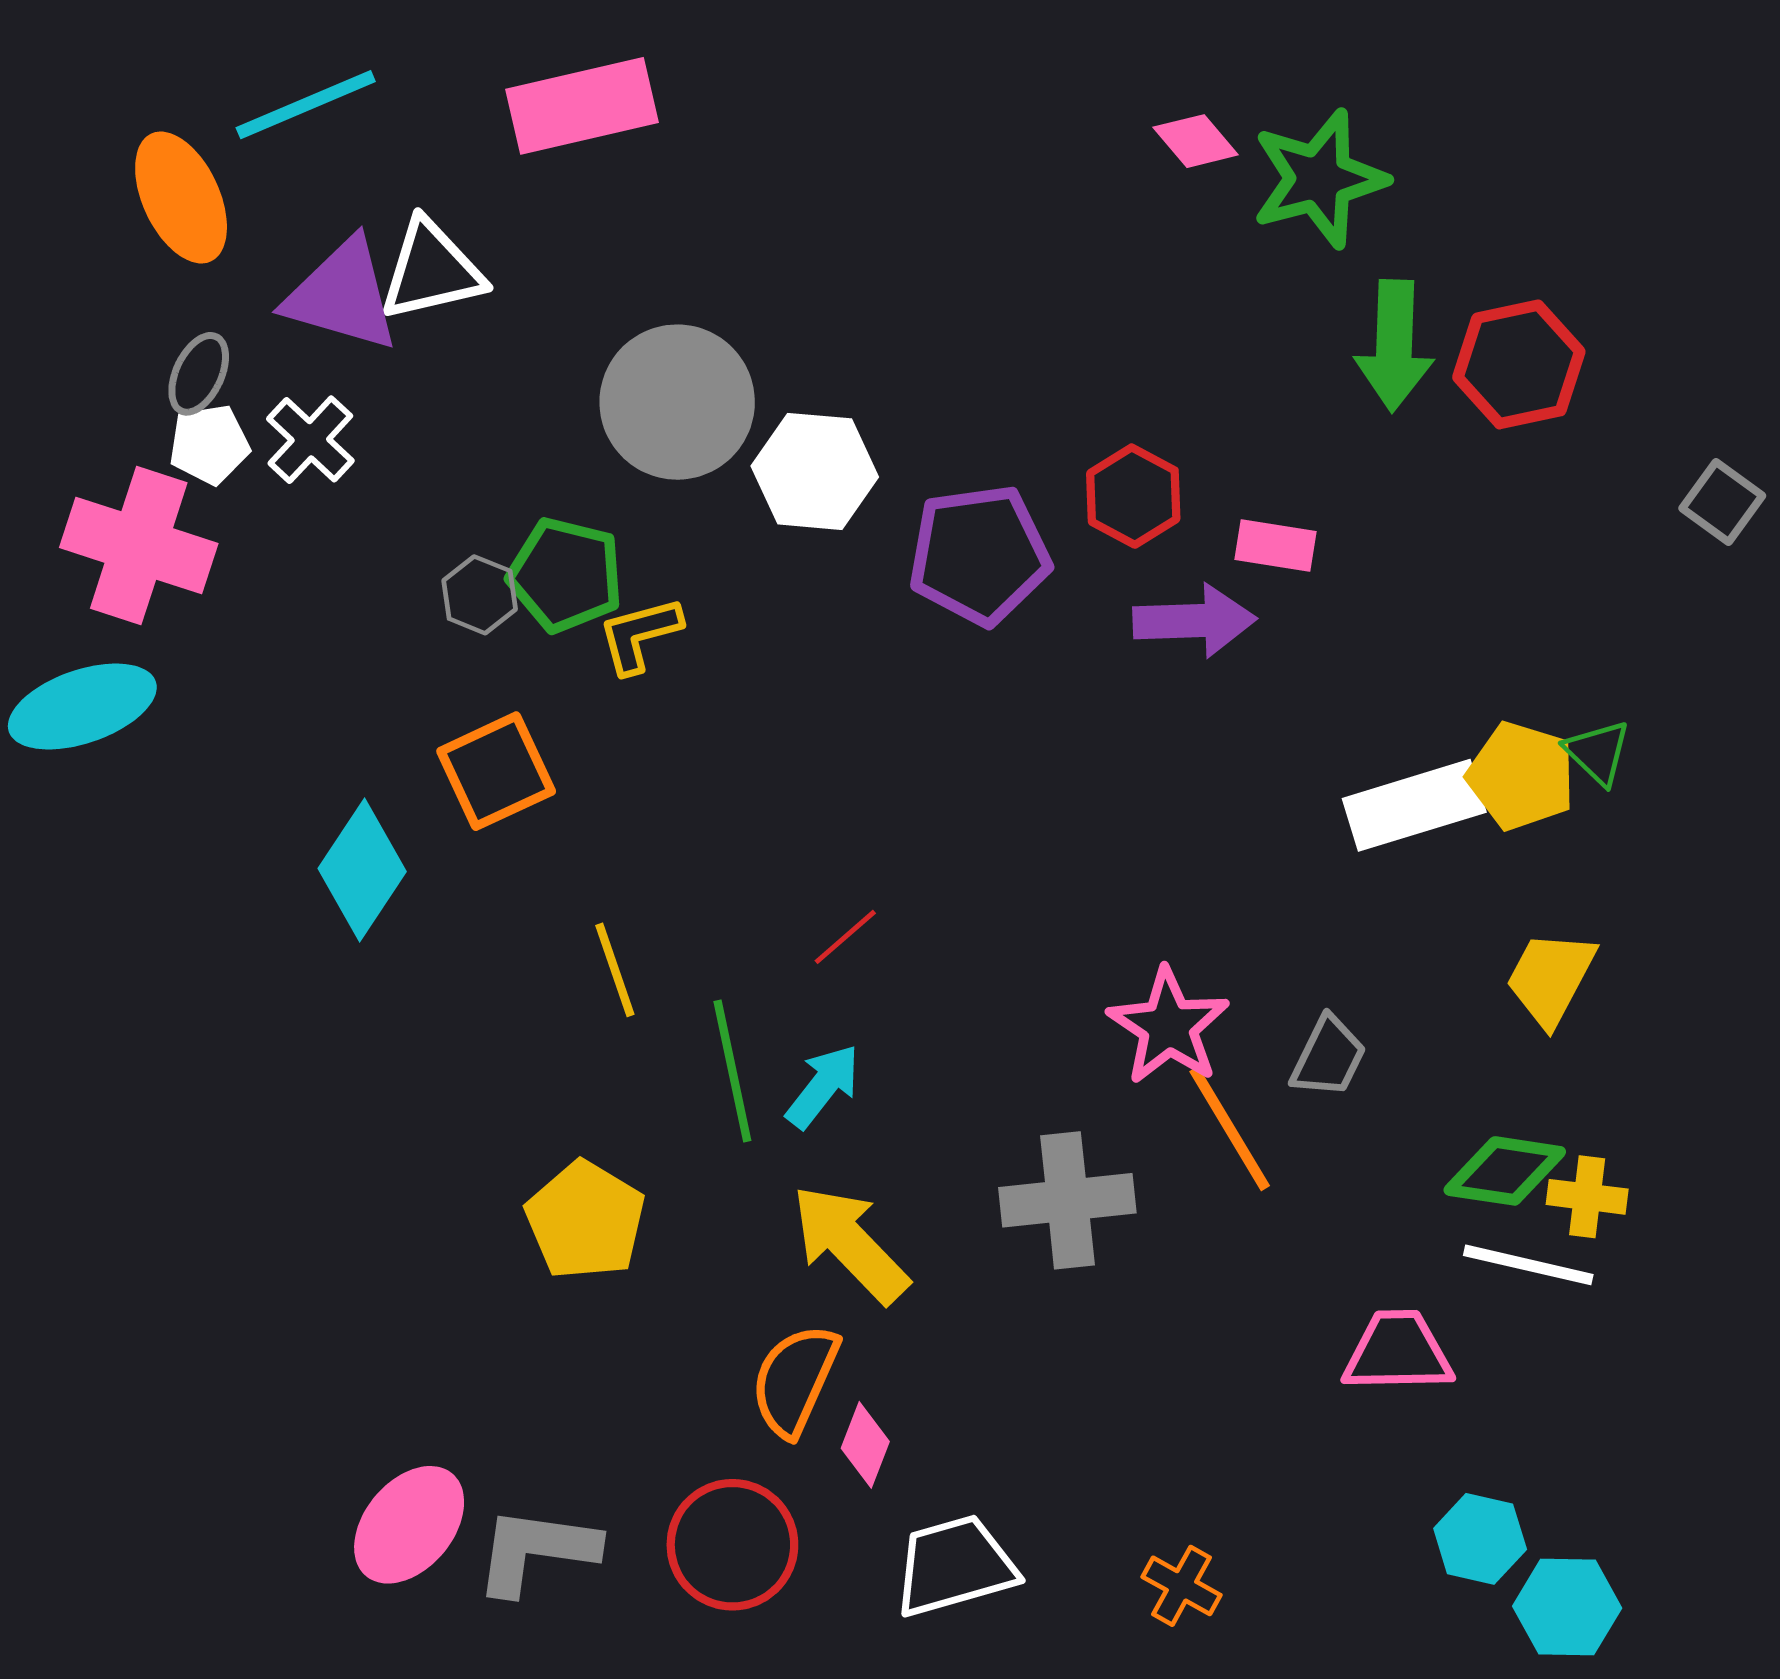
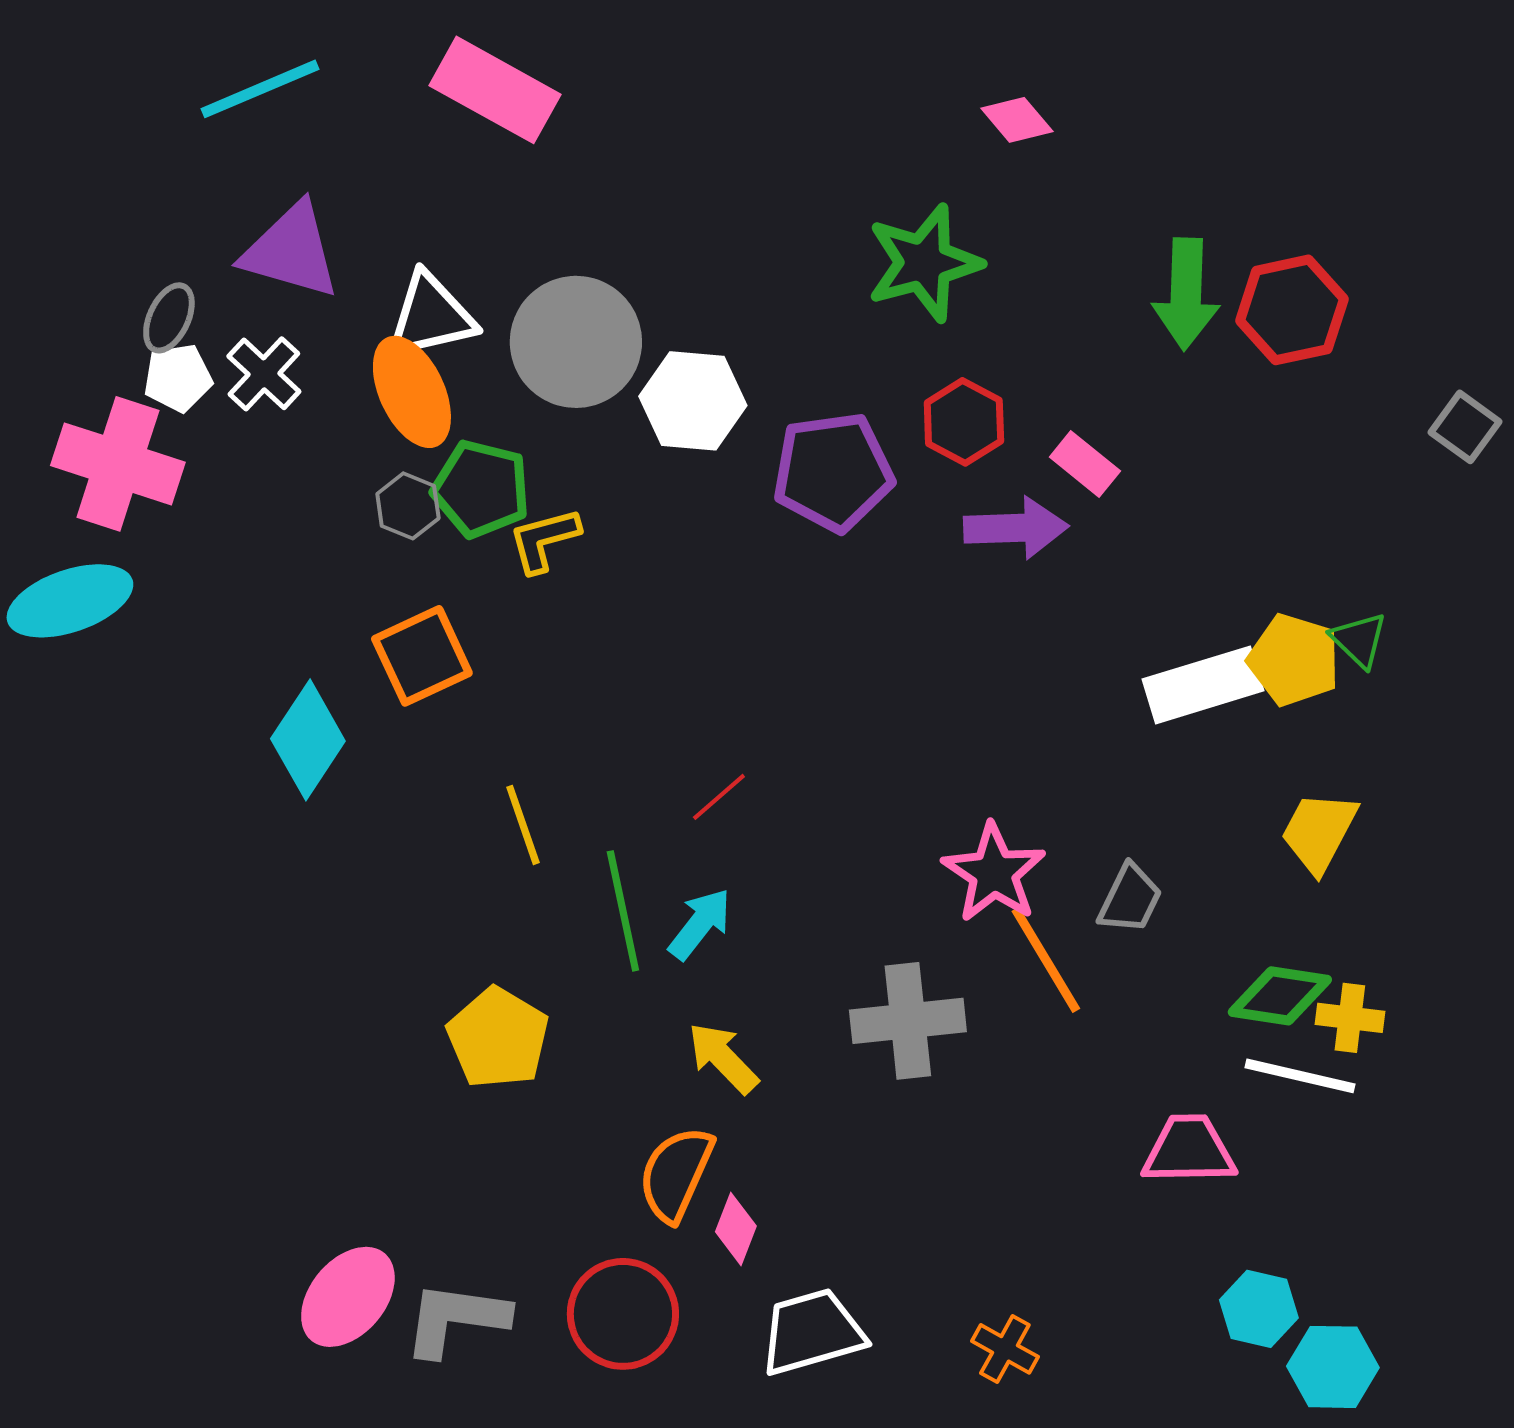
pink rectangle: (582, 106) -> (495, 90), turned 42
green star: (1319, 179) -> (924, 263), moved
orange ellipse: (181, 198) -> (412, 392), moved
white triangle: (431, 270) -> (431, 316), moved
pink rectangle: (1276, 545) -> (1085, 464), turned 30
yellow arrow: (850, 1244) -> (723, 1058), size x0.7

